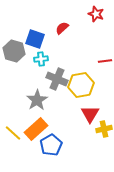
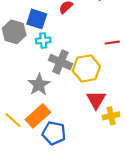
blue pentagon: (51, 145) -> (54, 133), turned -30

